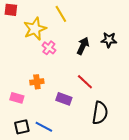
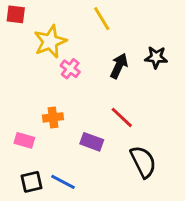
yellow line: (61, 14) -> (102, 19), moved
black semicircle: (100, 113) -> (143, 162), turned -35

